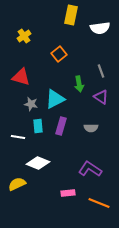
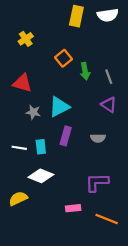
white semicircle: (100, 28) -> (108, 15), moved
green arrow: (79, 84) -> (85, 71), moved
cyan rectangle: (38, 126) -> (41, 147), moved
purple L-shape: (90, 169) -> (97, 182), turned -35

